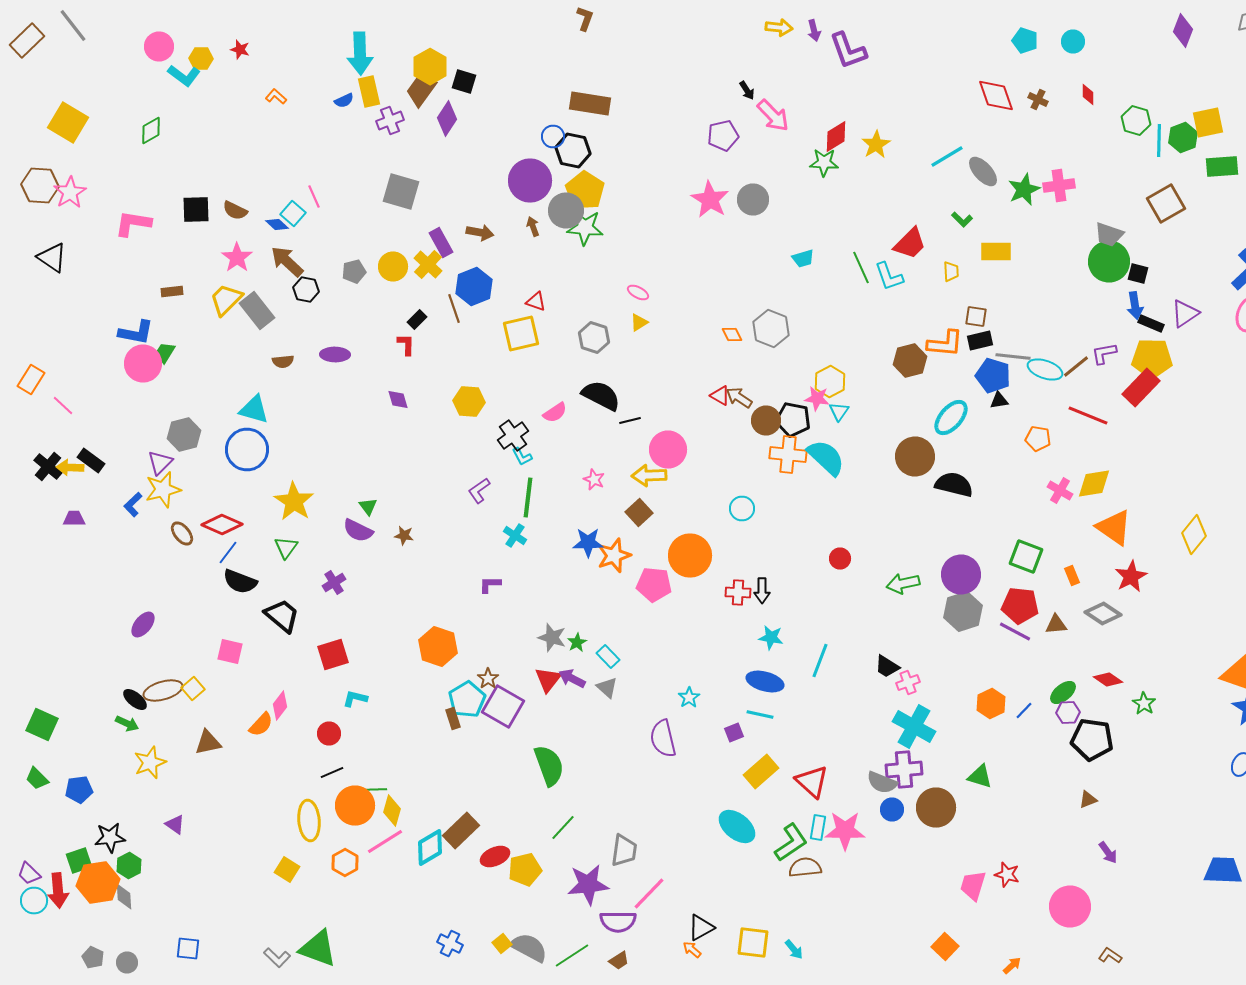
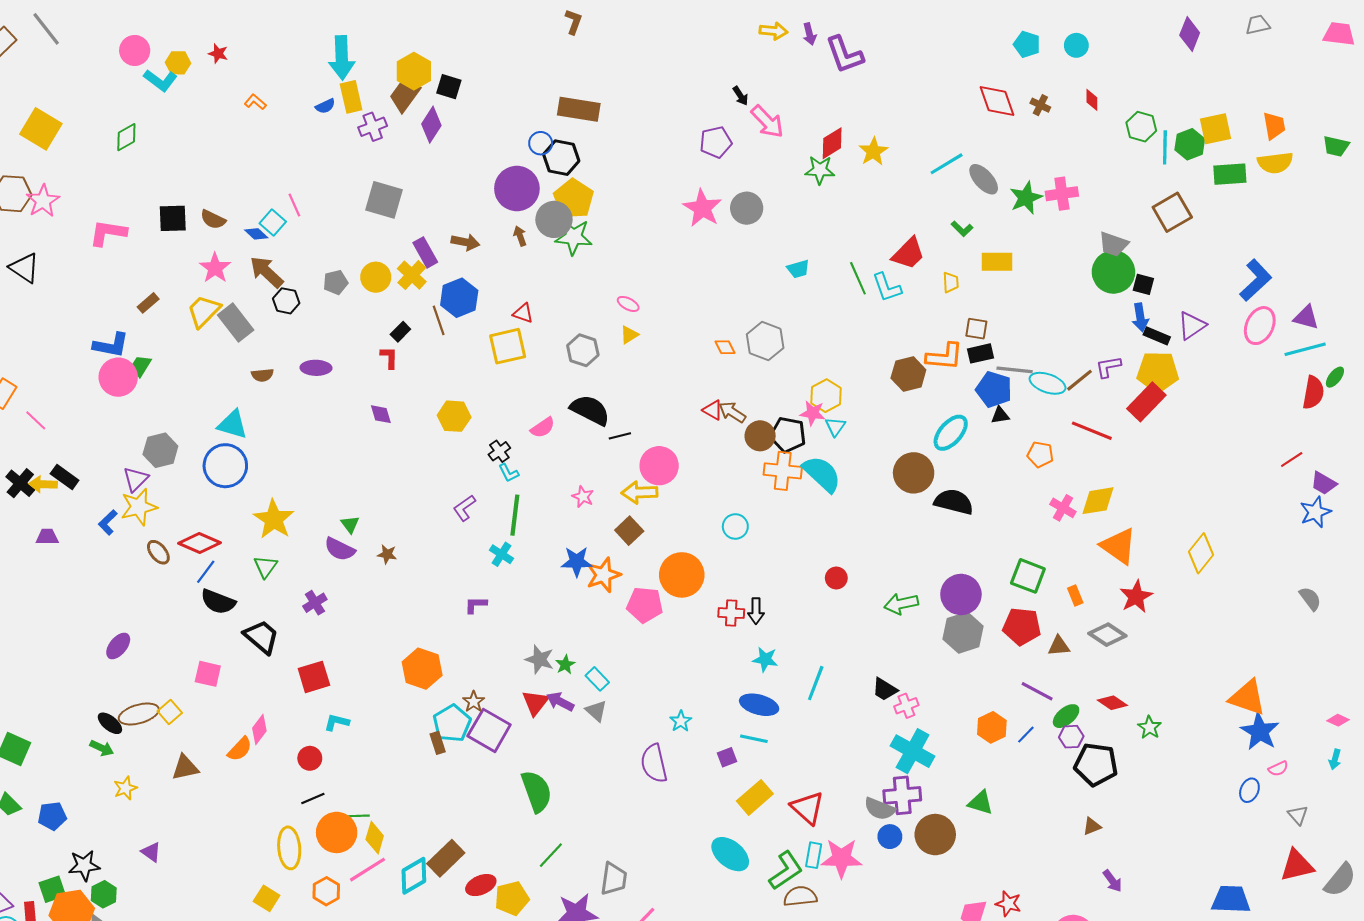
brown rectangle: (172, 292) -> (148, 303), turned -35
black cross: (513, 436) -> (499, 451), size x0.7
purple line: (1015, 632) -> (1037, 691), moved
yellow star: (150, 762) -> (125, 788), size x0.7

